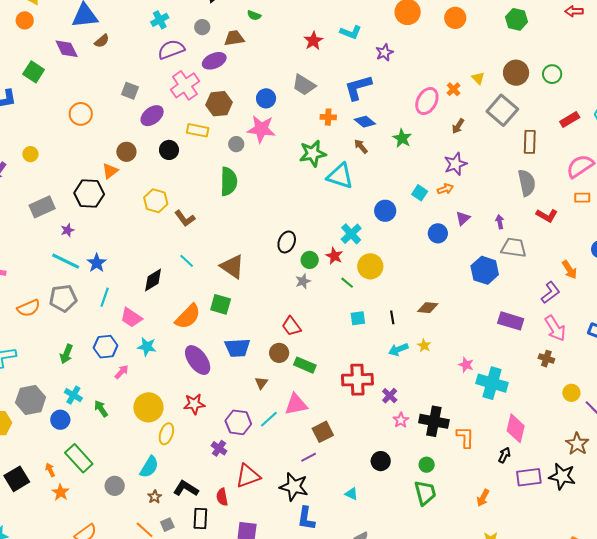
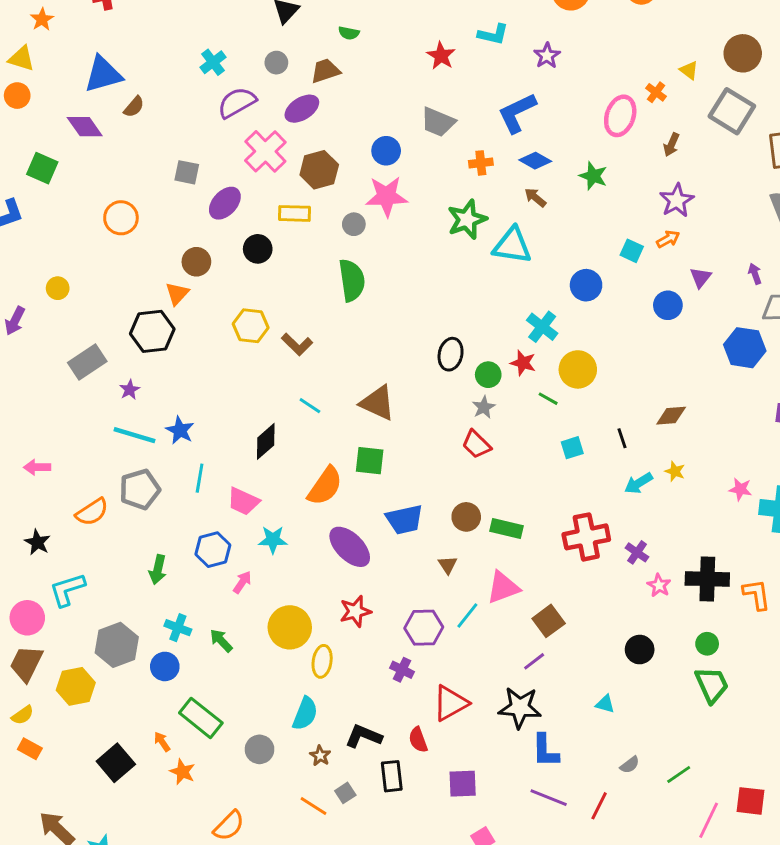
red trapezoid: (291, 326) -> (476, 444), moved

